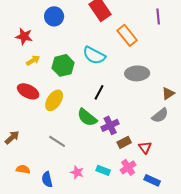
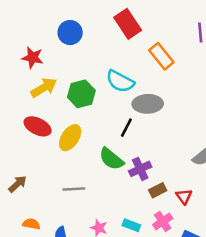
yellow arrow: (33, 60) -> (44, 88), size x1.5
gray ellipse: (137, 73) -> (148, 104), moved
gray line: (57, 141) -> (74, 189), turned -36

